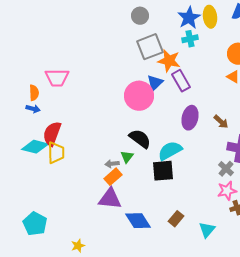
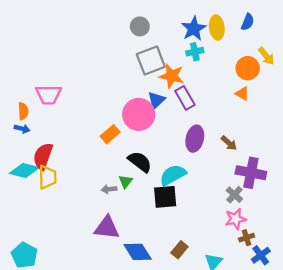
orange rectangle: (113, 177) -> (110, 134), moved

